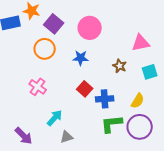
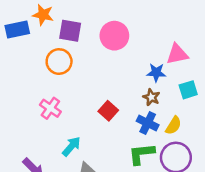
purple square: (54, 24) -> (70, 31), turned -30
blue star: (81, 58) -> (156, 73), moved
brown star: (120, 66) -> (151, 97), moved
blue cross: (105, 99) -> (148, 123), moved, turned 30

